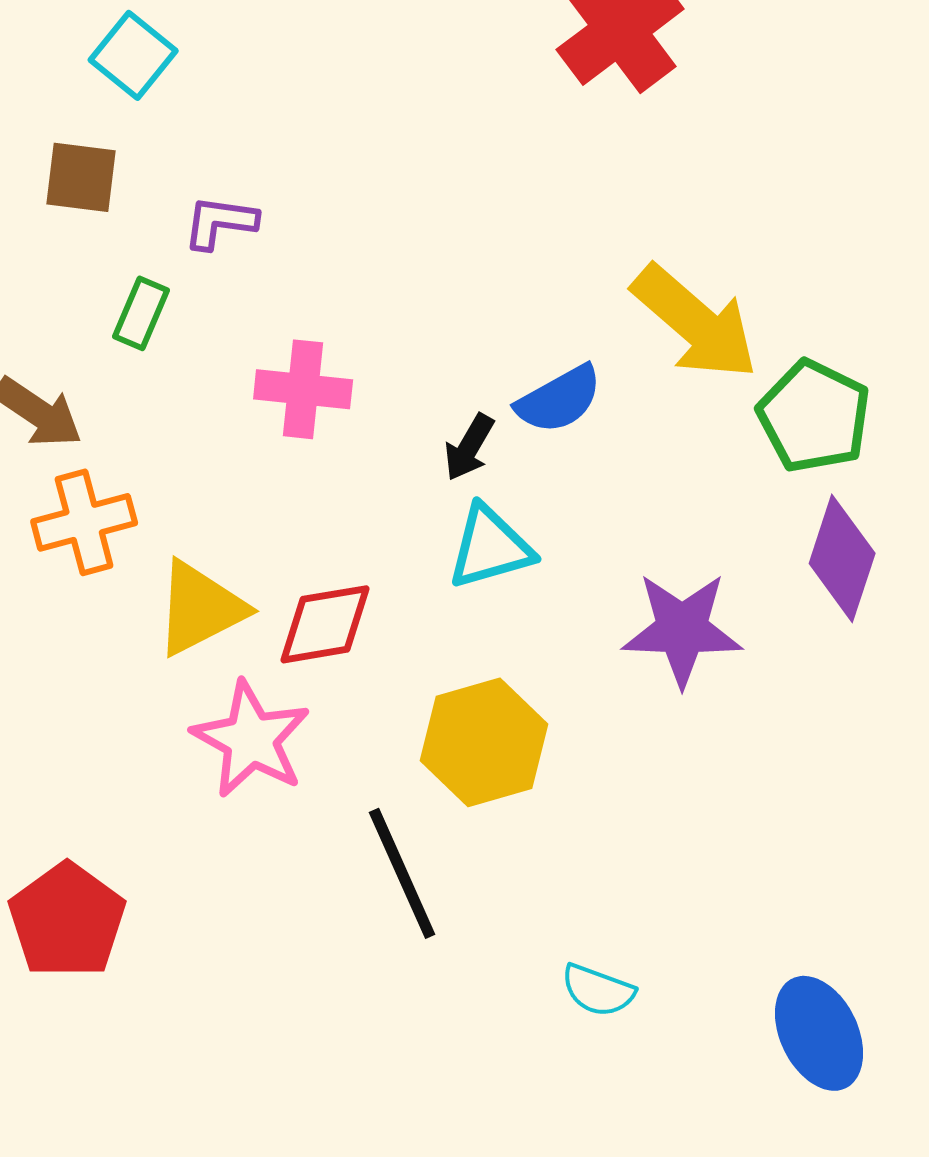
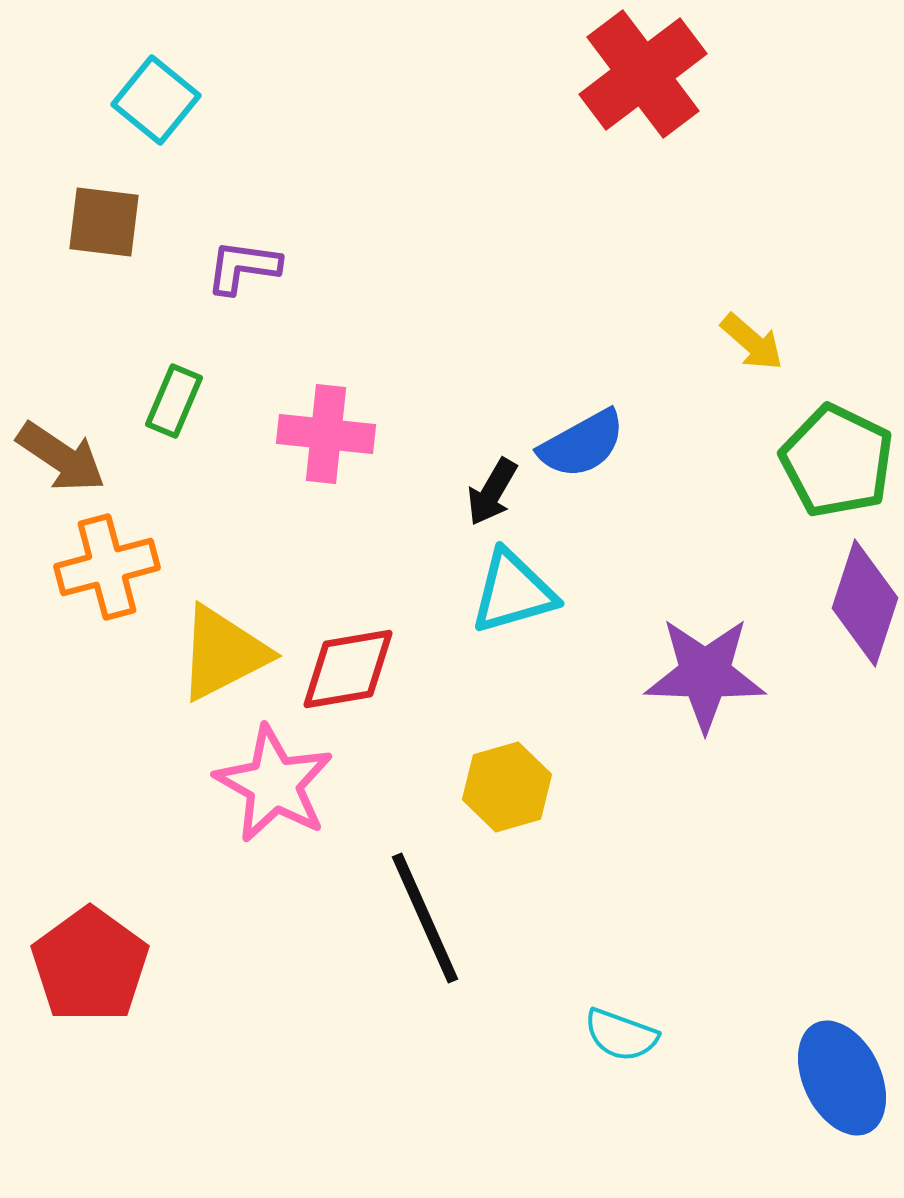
green rectangle: (141, 313) -> (174, 401), moved
yellow arrow: (695, 322) -> (752, 342), moved, size x0.5
yellow hexagon: (484, 742) -> (507, 787), size x0.7

